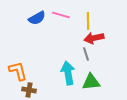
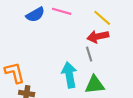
yellow line: (88, 21) -> (102, 18), moved, turned -48

